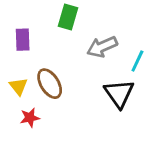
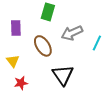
brown ellipse: (50, 84) -> (43, 46), moved
black triangle: (119, 94) -> (63, 75), moved

